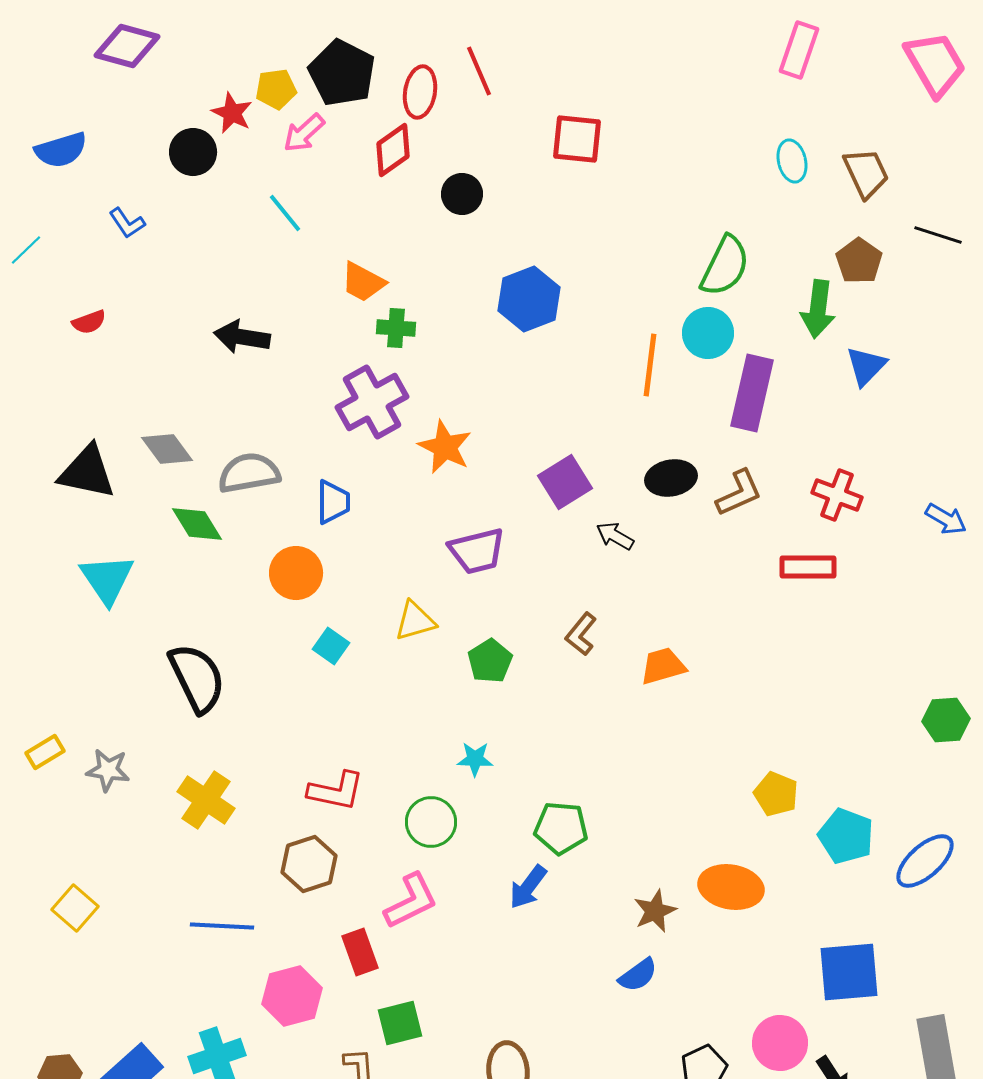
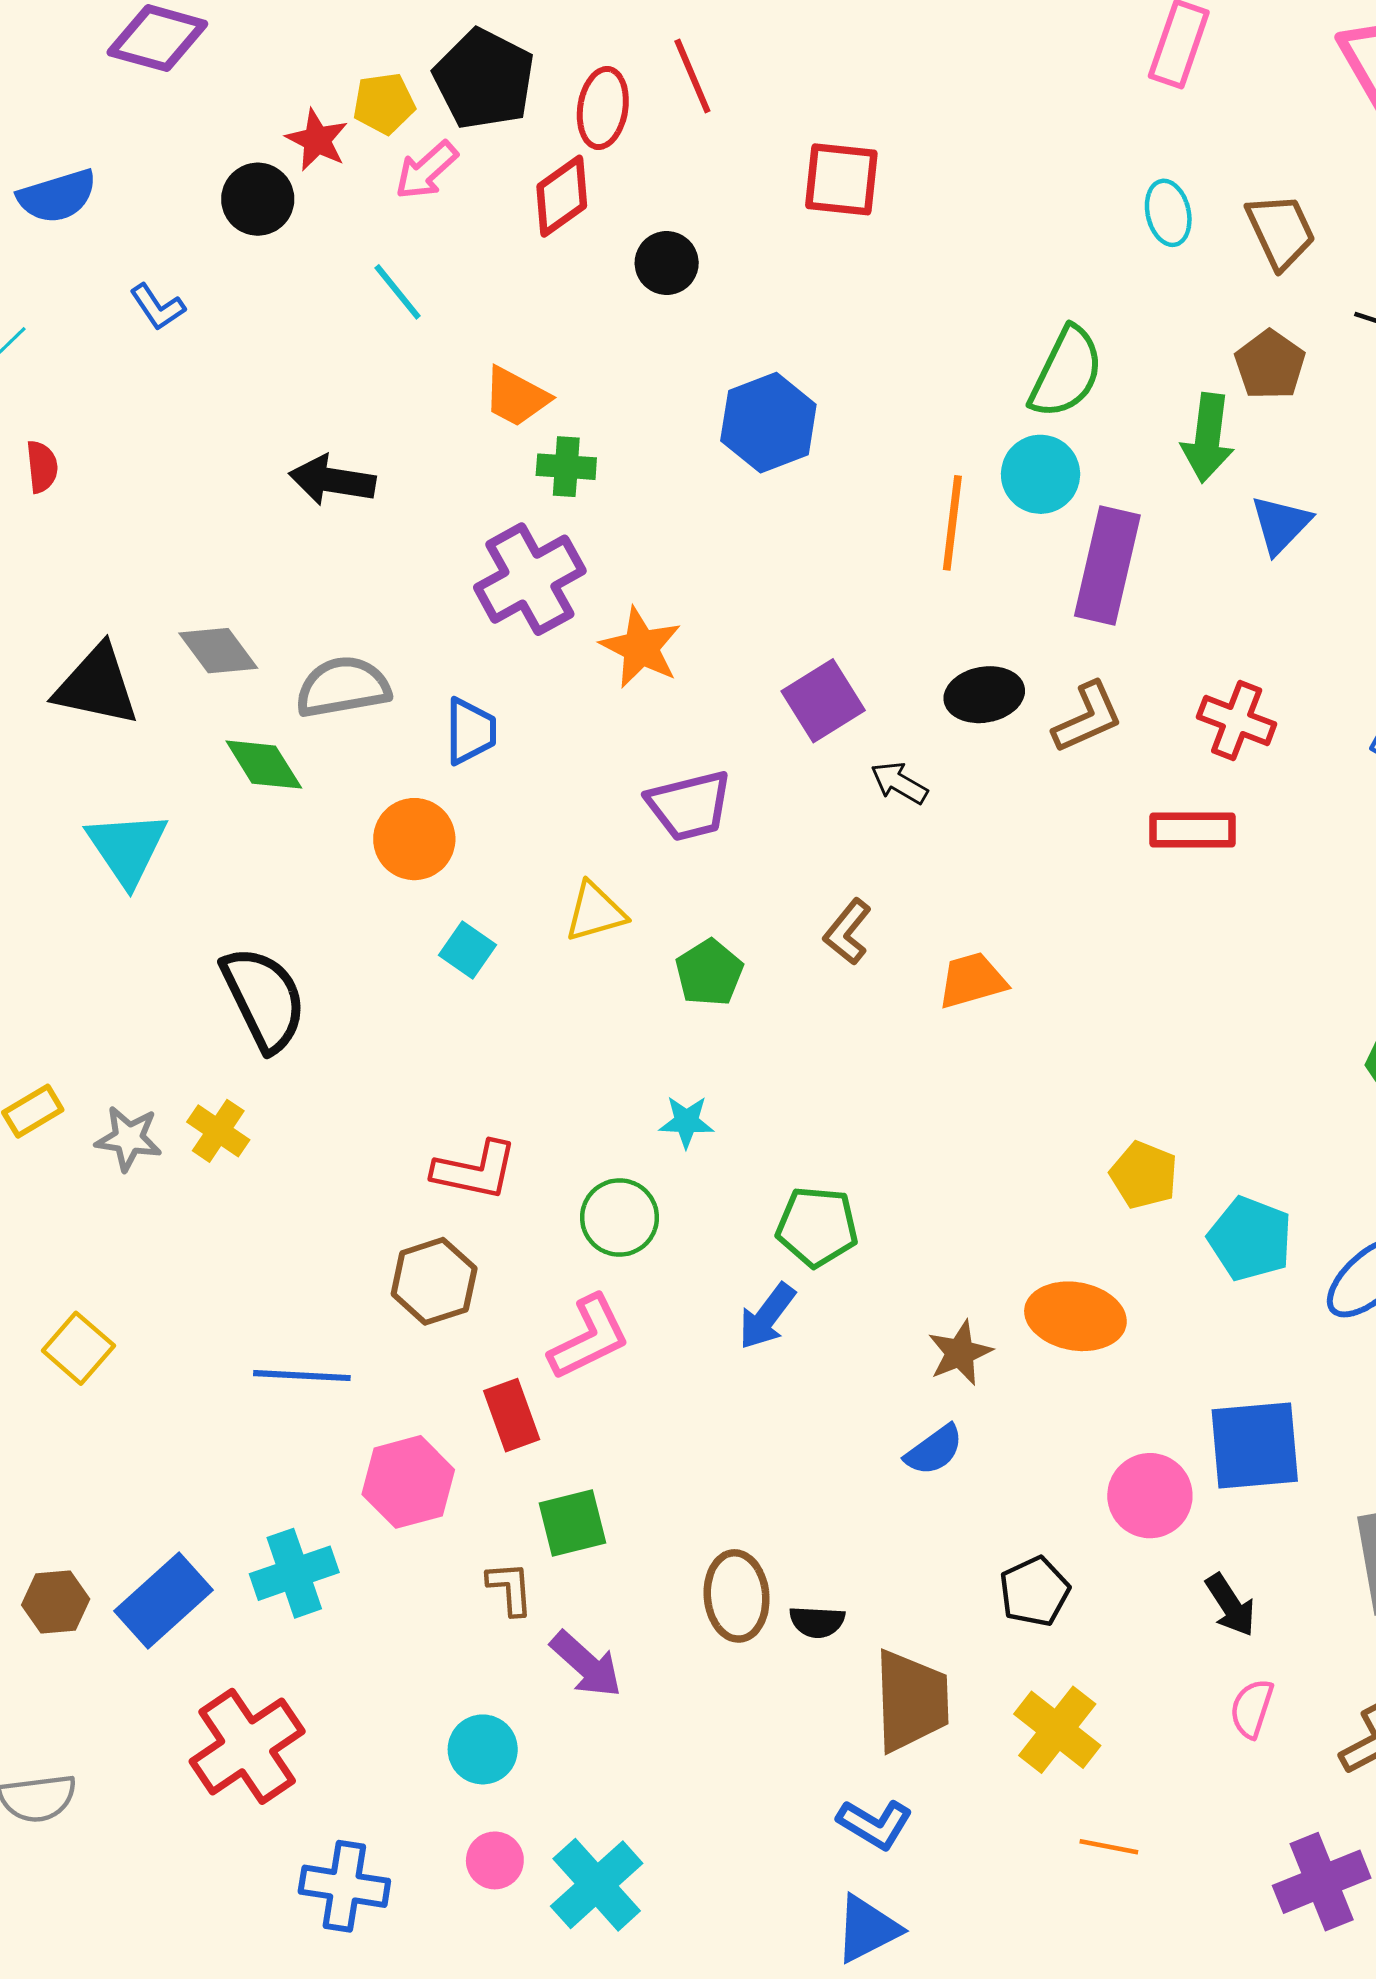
red semicircle: (89, 322) -> (42, 467), moved, turned -76
yellow cross: (206, 800) -> (218, 1131), moved, size x0.7
pink circle: (780, 1043) -> (1150, 1496), moved

